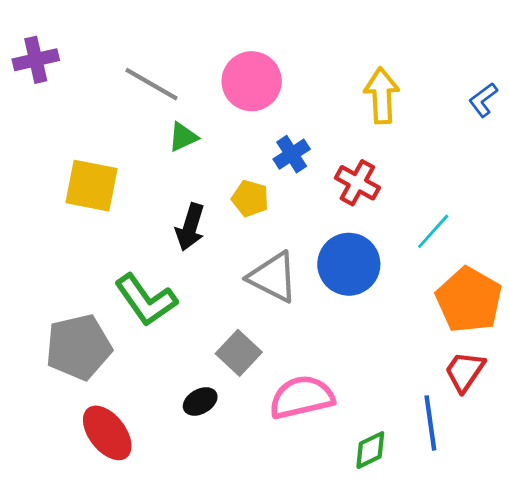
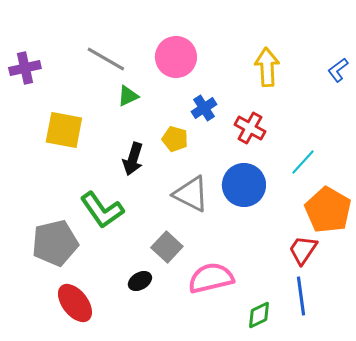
purple cross: (36, 60) -> (25, 68), moved
red trapezoid: (465, 371) -> (303, 250), moved

